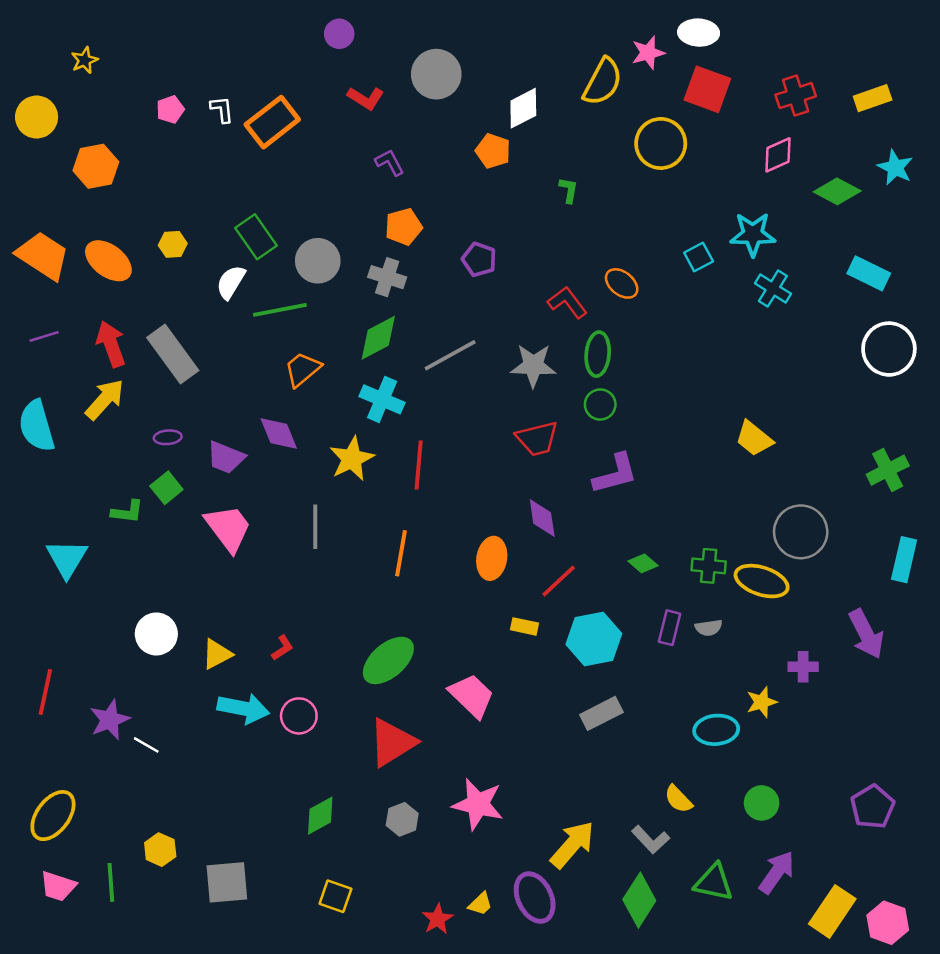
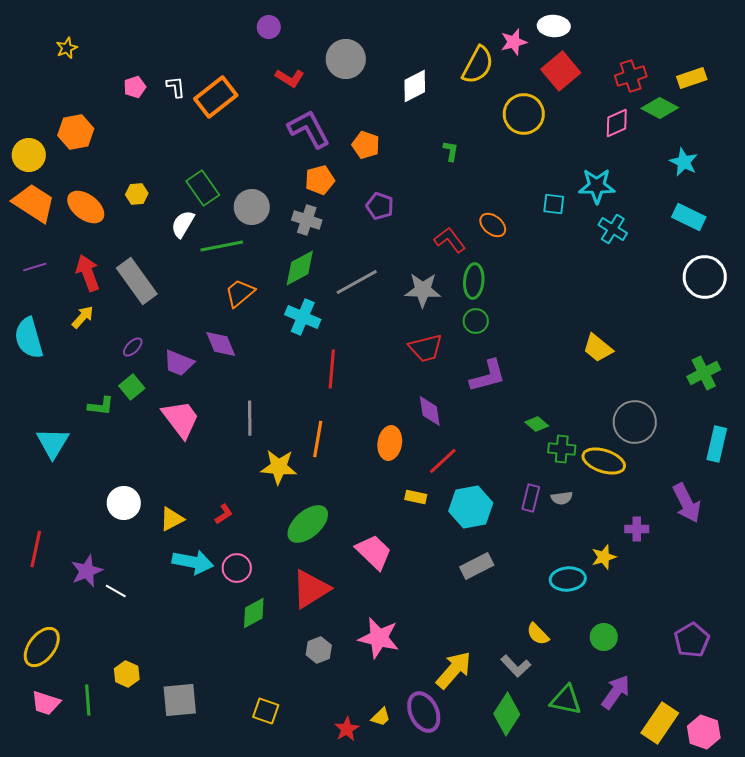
red square: (707, 89) -> (561, 71), turned 30
yellow circle: (37, 117) -> (29, 155), moved
orange pentagon: (493, 151) -> (366, 145), moved
purple L-shape: (390, 162) -> (309, 129), size x1.8
cyan star: (895, 167) -> (684, 162), moved
green diamond: (837, 191) -> (660, 108), moved
cyan square: (699, 257) -> (554, 204), turned 35
yellow arrow: (105, 399) -> (83, 317), size x0.7
purple ellipse: (168, 437) -> (133, 347), turned -40
yellow star: (352, 459) -> (279, 467), moved, turned 30
green diamond: (643, 563) -> (537, 424), moved
green diamond: (320, 816) -> (254, 613), moved

